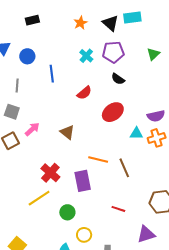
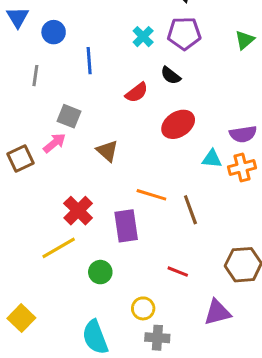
black semicircle: (118, 79) -> (171, 75), moved
gray square: (12, 112) -> (69, 116), moved
yellow circle: (84, 235) -> (143, 308), moved

